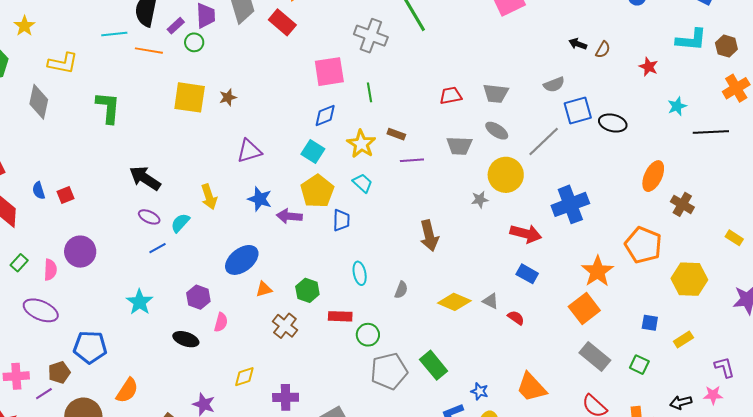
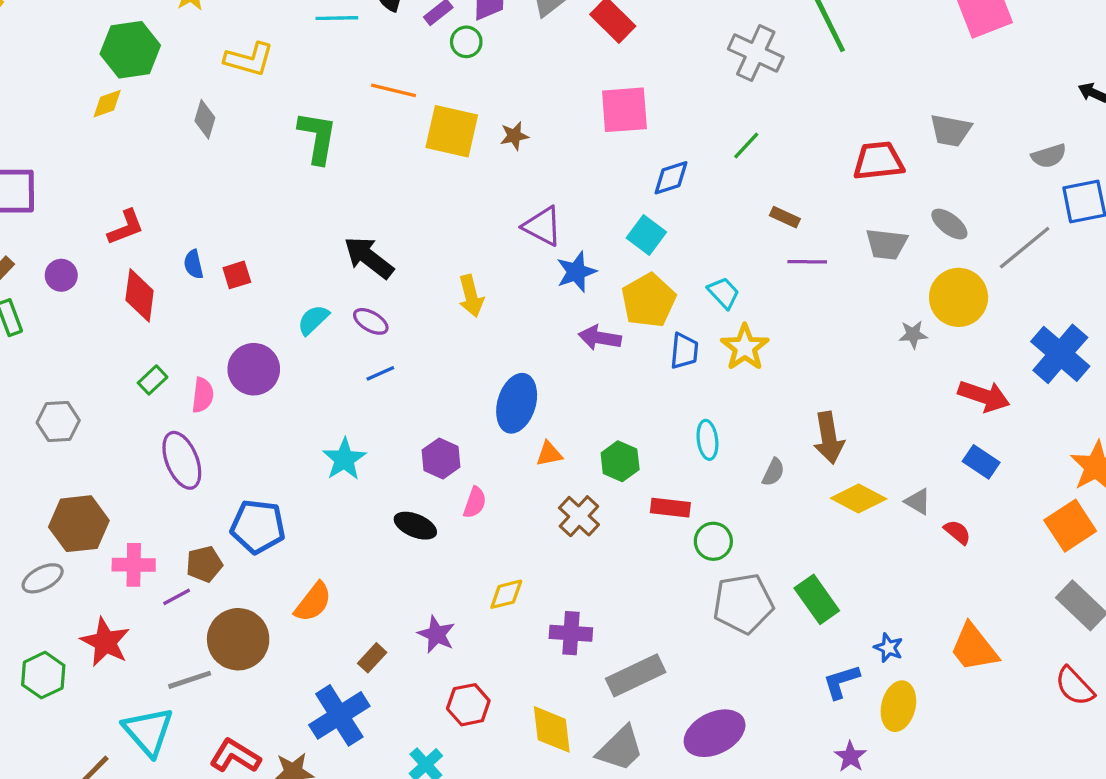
orange line: (149, 51) -> (394, 90), moved
pink square: (329, 72) -> (624, 110), moved
green line: (369, 92) -> (746, 145), turned 48
gray trapezoid: (496, 93) -> (951, 130), moved
red trapezoid: (451, 95) -> (878, 161), size x1.4
gray diamond: (39, 102) -> (205, 119), size x0.7
yellow star: (361, 144) -> (745, 347), moved
purple triangle: (249, 151) -> (543, 226), turned 40
blue star: (260, 199) -> (576, 272), moved, turned 30
blue cross: (570, 204) -> (1060, 354), turned -33
cyan semicircle: (180, 223) -> (313, 320), moved
brown arrow: (429, 236) -> (829, 438), moved
blue ellipse: (242, 260) -> (517, 403), turned -40
purple ellipse: (41, 310) -> (182, 460), turned 40

